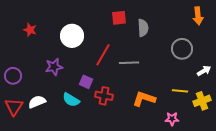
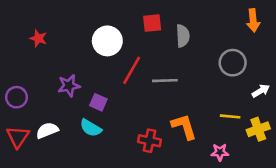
white circle: (72, 36) -> (107, 41), moved
purple square: (86, 82) -> (98, 102), moved
red cross: (104, 96) -> (150, 141), moved
orange L-shape: (144, 99) -> (184, 127), turned 55

